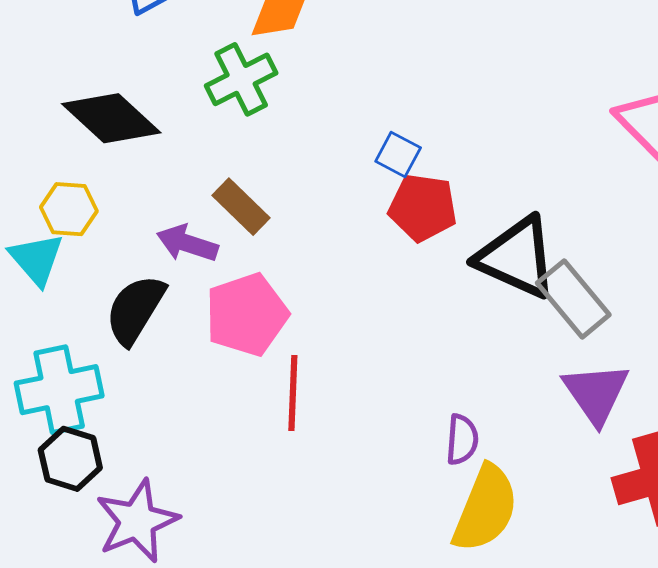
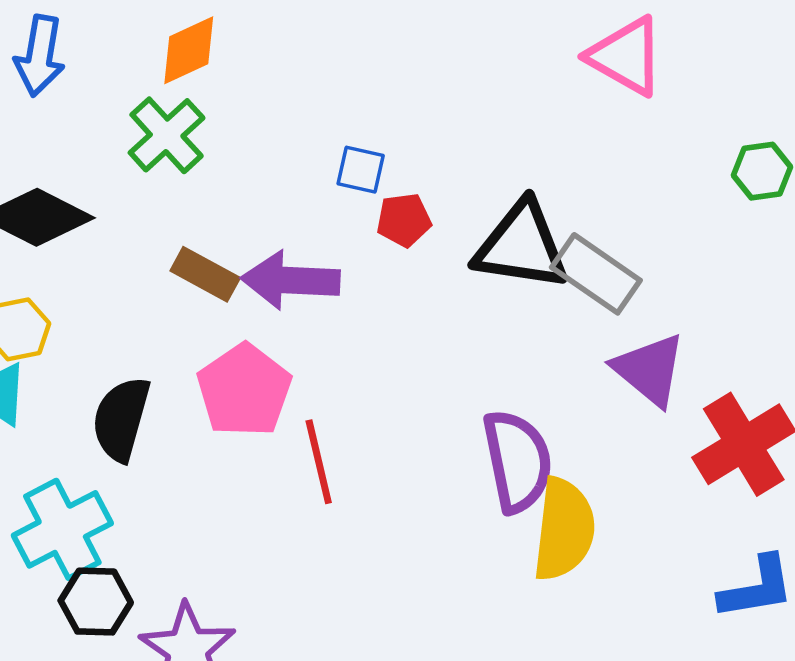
red pentagon: (423, 208) -> (404, 220), size x0.7
purple arrow: (187, 243) -> (291, 280), moved, size x1.4
purple semicircle: (462, 440) -> (517, 461), size x1.8

